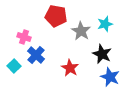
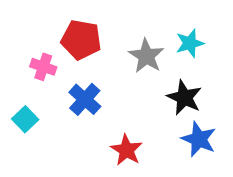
red pentagon: (56, 16) -> (81, 40), moved
blue cross: (36, 55) -> (85, 99), moved
red star: (70, 68) -> (126, 150), moved

